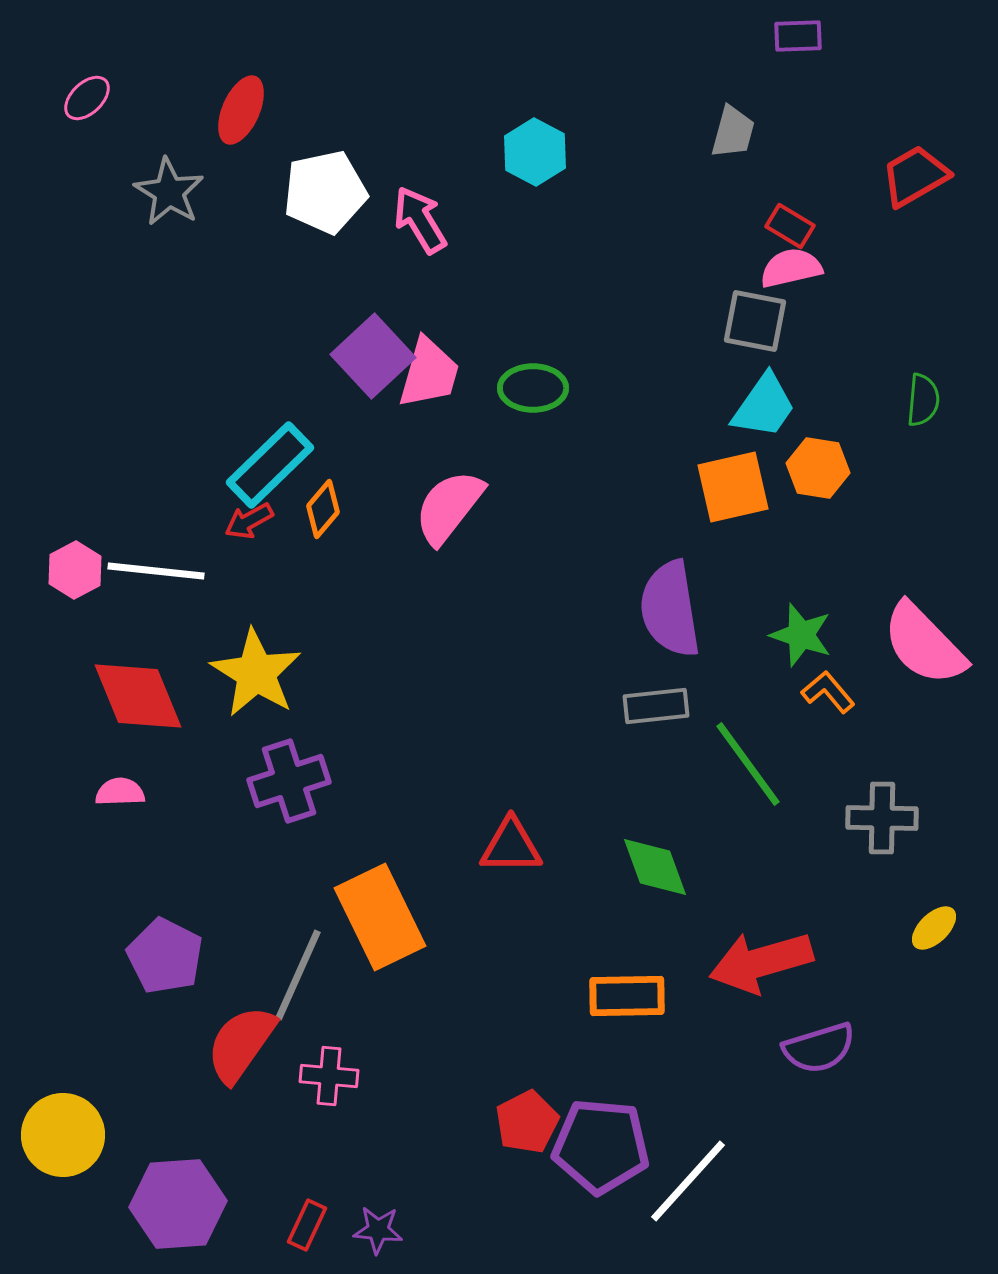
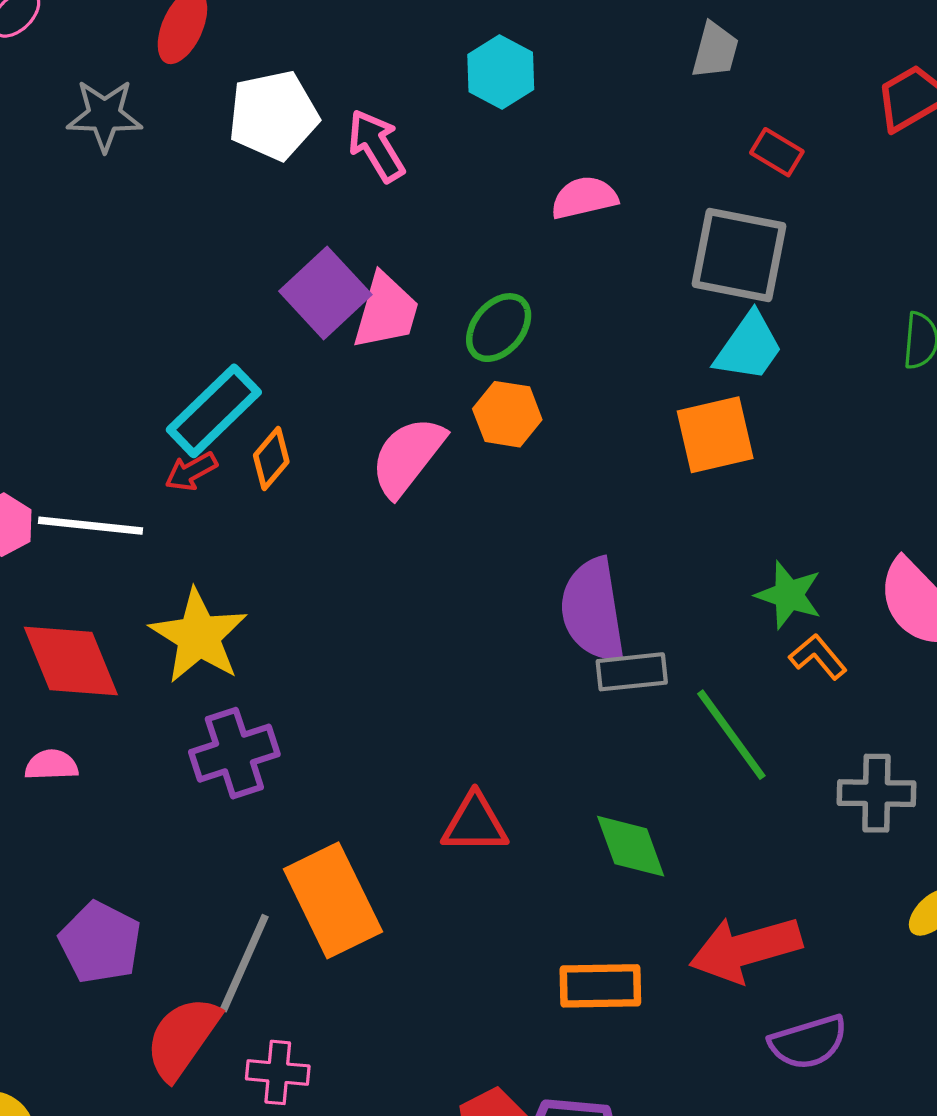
gray star: (169, 192) -> (105, 115), turned -30
pink semicircle: (791, 268) -> (584, 198), moved
gray square: (755, 321) -> (739, 255), size x1.4
green ellipse: (533, 388) -> (499, 328), turned -50
orange hexagon: (818, 468) -> (507, 414), moved
purple semicircle: (670, 609) -> (593, 610), moved

